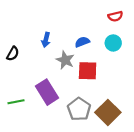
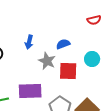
cyan circle: (113, 43) -> (92, 59), moved
purple rectangle: (47, 92) -> (30, 91), turned -60

